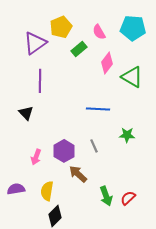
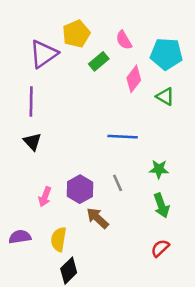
cyan pentagon: (133, 28) -> (166, 54), moved
green triangle: (132, 77) -> (165, 96), size x0.7
purple line: (40, 81) -> (31, 101), moved
green arrow: (106, 196) -> (161, 206), moved

